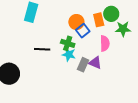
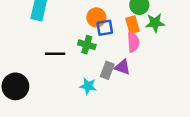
orange rectangle: (99, 20) -> (132, 25), moved
blue square: (83, 31) -> (105, 28), turned 32
cyan star: (69, 55) -> (88, 86), moved

